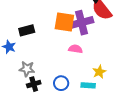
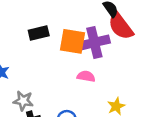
black rectangle: (27, 30) -> (39, 33), moved

